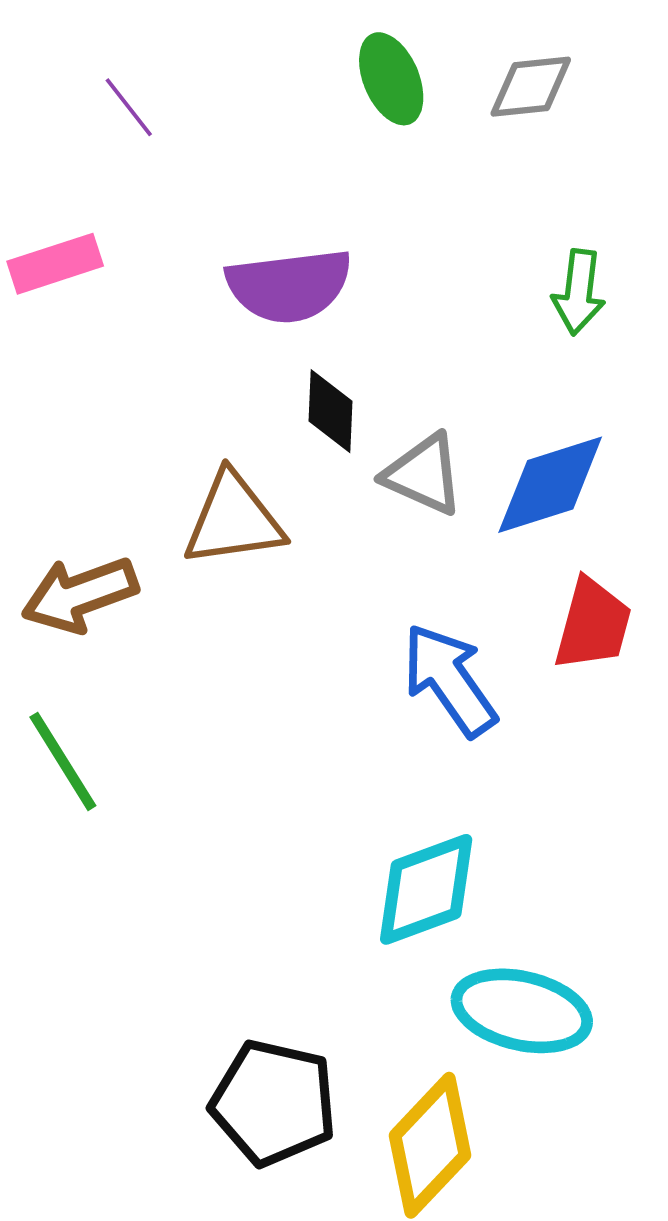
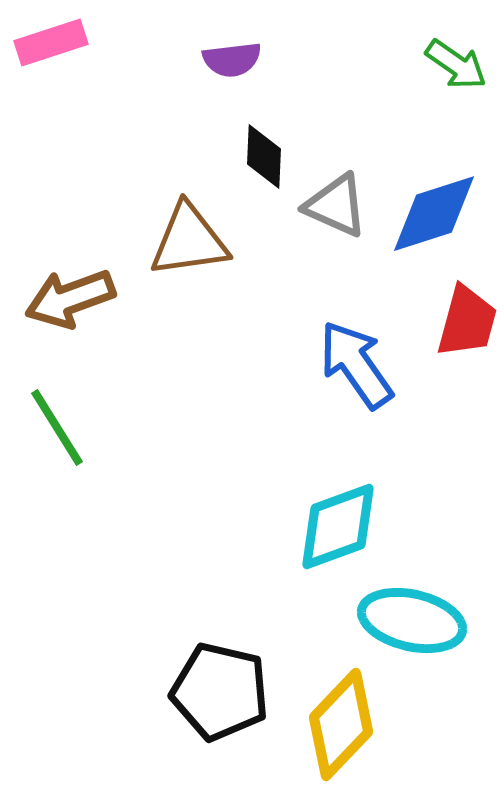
purple semicircle: (289, 286) -> (232, 60), size x0.6
green arrow: (579, 292) -> (456, 65), turned -62

